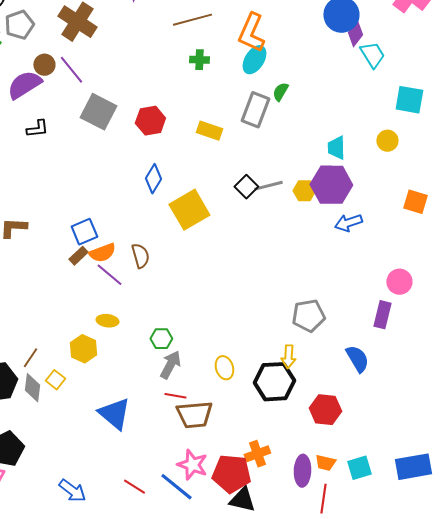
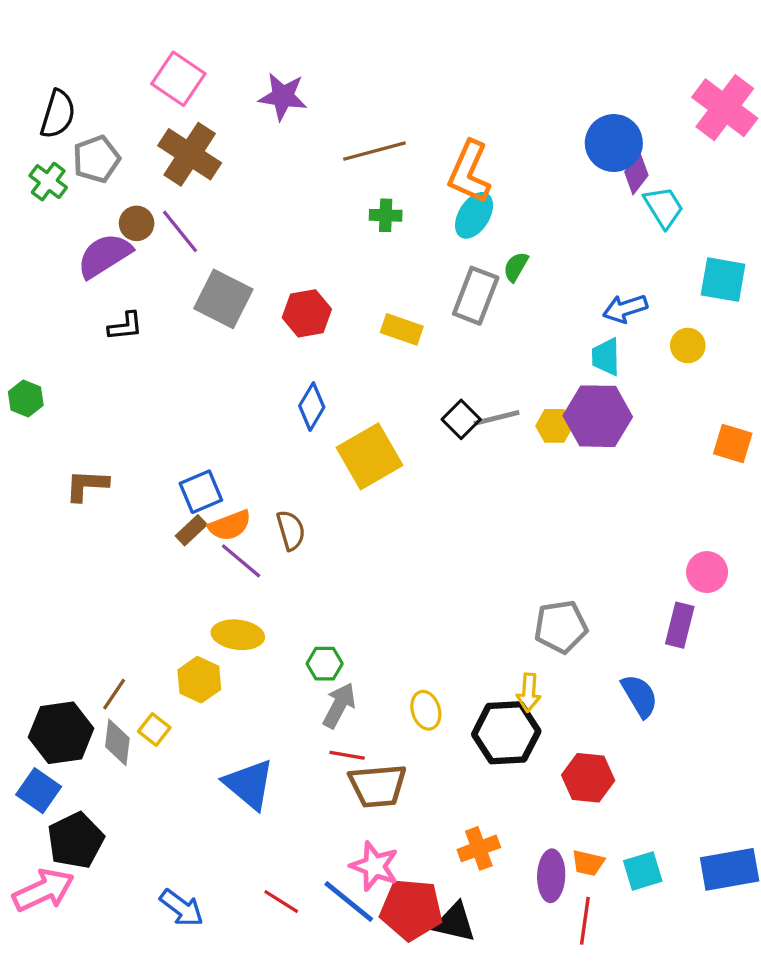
blue arrow: (348, 223) -> (625, 309), moved
yellow ellipse: (107, 321) -> (238, 635), size x1.4
red pentagon: (231, 474) -> (411, 910), moved

